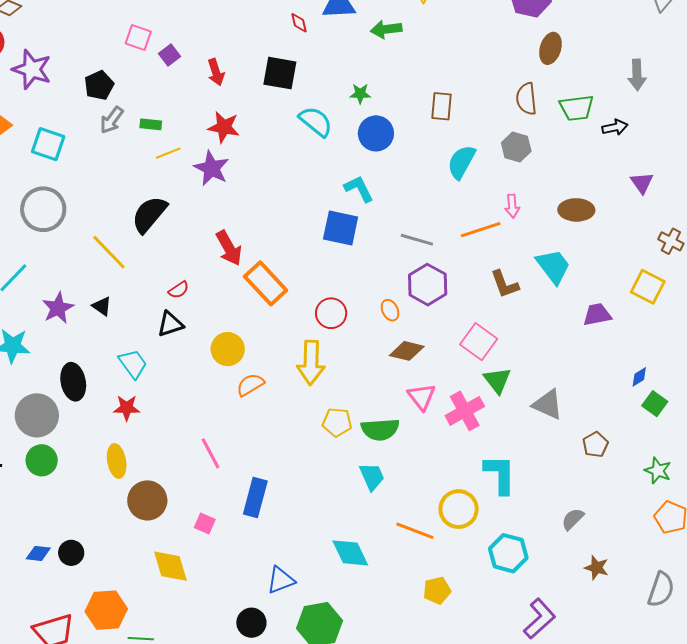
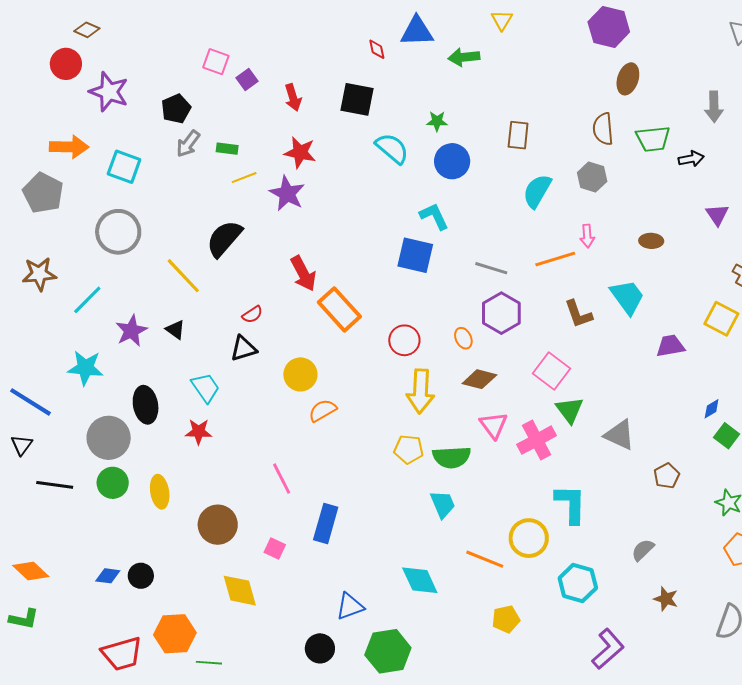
brown ellipse: (576, 210) -> (651, 241), size x0.7
yellow arrow: (311, 363) -> (420, 391), moved
yellow ellipse: (117, 461) -> (160, 492), moved

